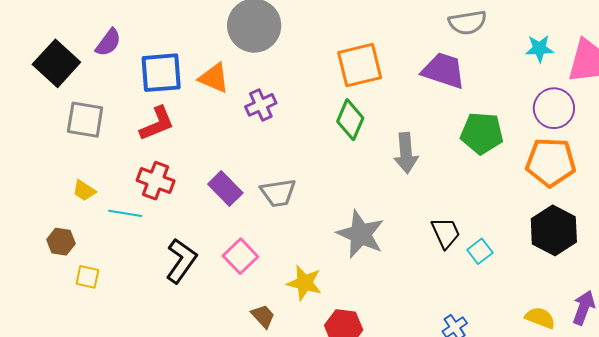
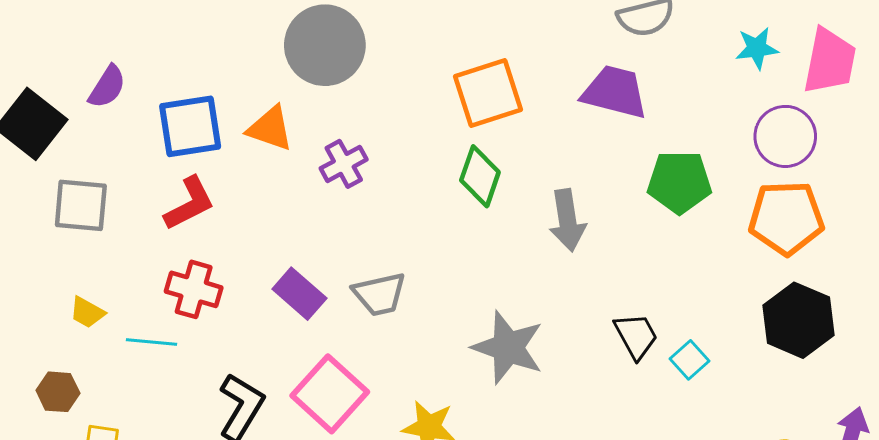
pink square: (240, 256) -> (330, 394), size x1.4

